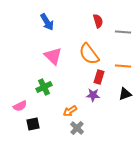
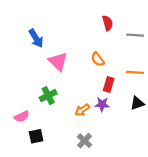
blue arrow: (47, 22) -> (36, 38), moved
orange semicircle: (89, 54) -> (98, 59), size x0.6
orange arrow: (70, 111) -> (82, 110), moved

